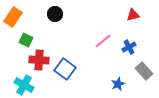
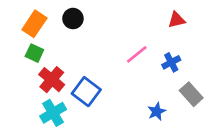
orange rectangle: (13, 17) -> (34, 24), moved
red cross: (39, 60) -> (52, 80), turned 36
cyan cross: (24, 85) -> (53, 113), moved, turned 30

